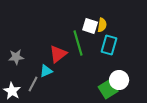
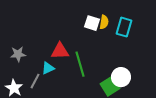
green line: (78, 43) -> (80, 64), moved
cyan rectangle: (109, 45) -> (124, 27), moved
red triangle: (58, 54) -> (60, 51), turned 36

